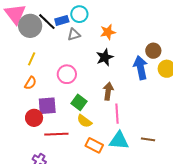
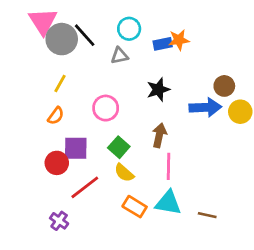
blue rectangle: (62, 20) -> (163, 44), moved
orange star: (108, 32) -> (179, 40), moved
blue arrow: (141, 68) -> (205, 107), turned 95
red line: (56, 134) -> (85, 187), turned -40
brown line: (148, 139) -> (207, 215), moved

